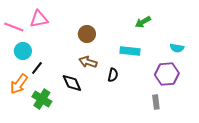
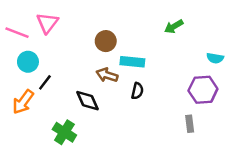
pink triangle: (39, 19) -> (47, 23), turned -42
cyan rectangle: (130, 51) -> (132, 62), moved
green cross: (42, 99) -> (64, 132), moved

